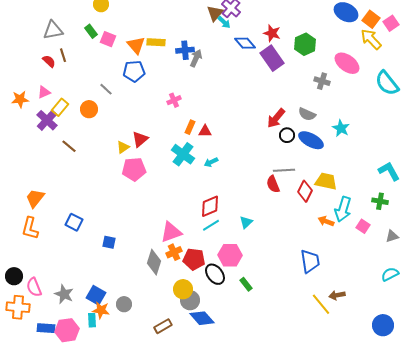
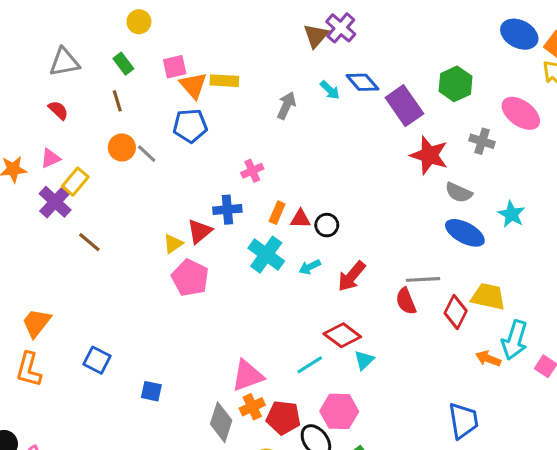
cyan arrow: (224, 22) -> (330, 90), moved
red star: (272, 33) -> (429, 155), moved, size x1.4
pink square: (108, 39) -> (175, 67), moved, turned -35
blue cross: (185, 50) -> (227, 210), moved
brown line: (63, 55) -> (117, 101), moved
orange circle: (89, 109) -> (122, 147), moved
red arrow: (276, 118) -> (352, 276), moved
black circle: (287, 135) -> (327, 225), moved
pink pentagon: (134, 169) -> (190, 278), turned 30
red diamond: (210, 206) -> (342, 335), moved, turned 60

